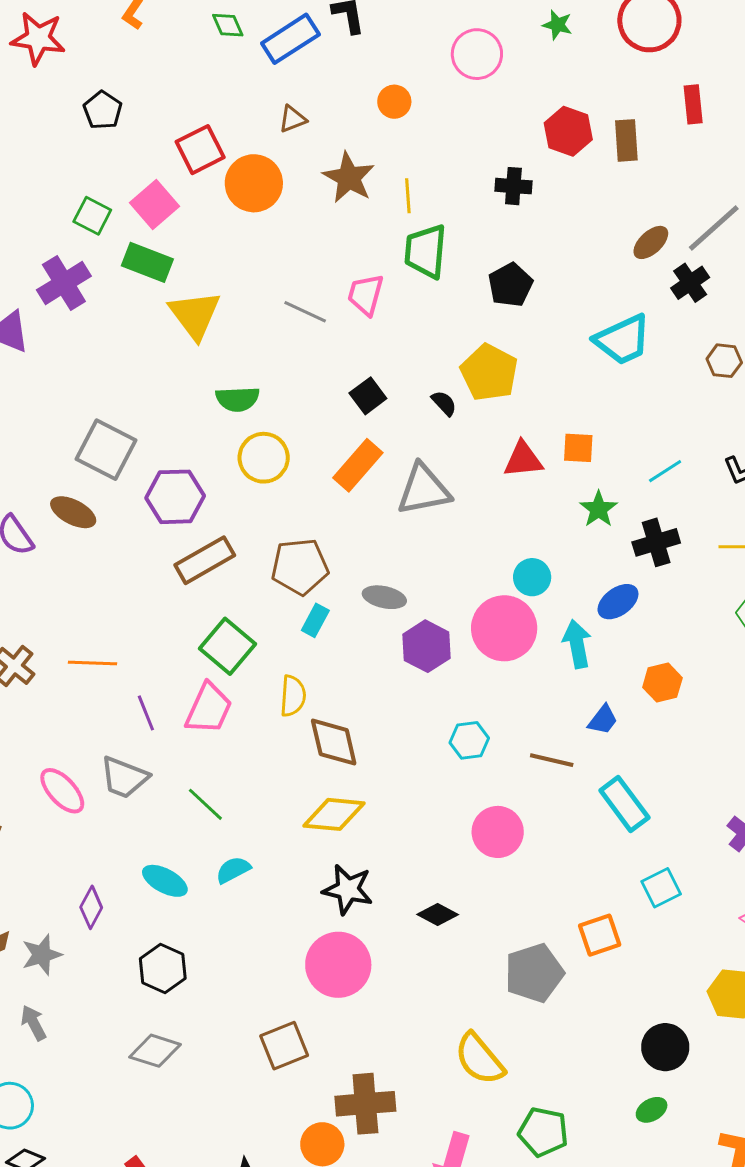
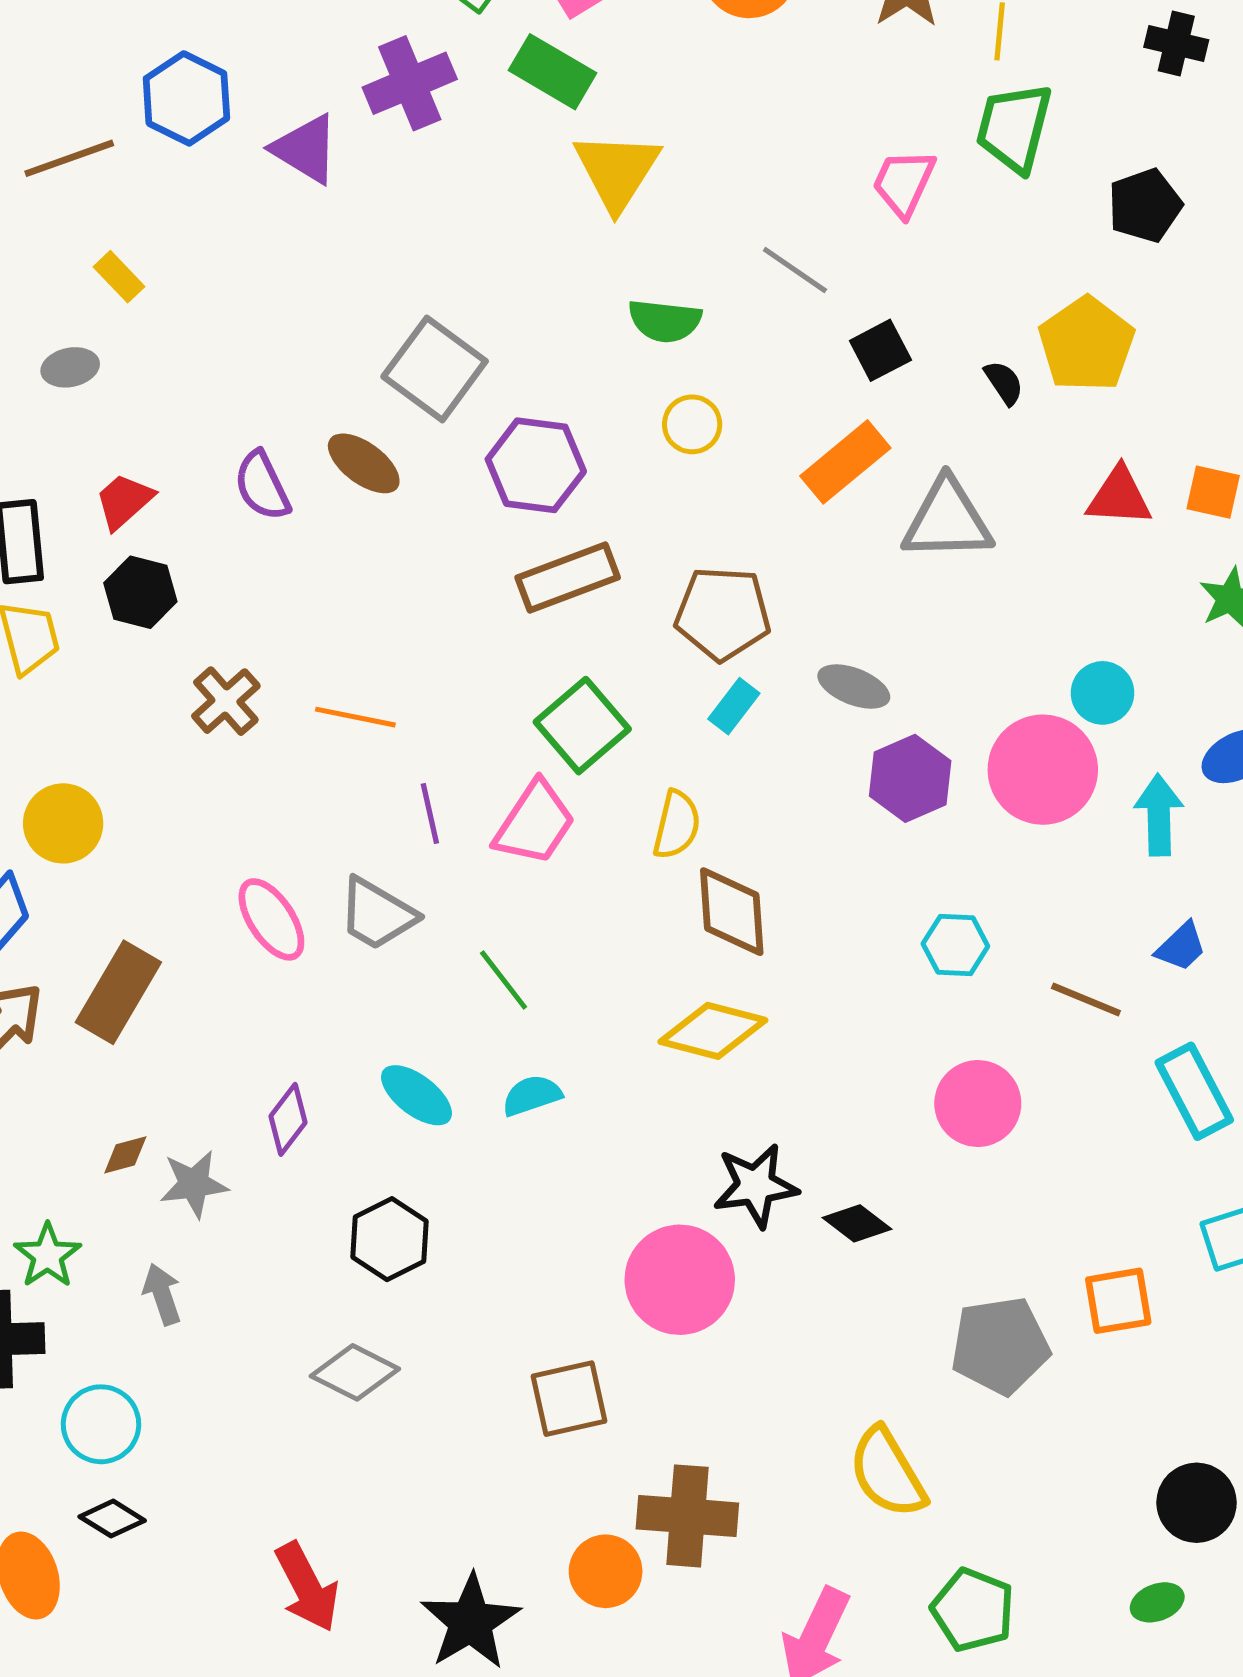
gray line: (305, 312) -> (795, 270), moved
yellow circle: (264, 458) -> (692, 424), size x0.7
black star: (348, 889) -> (756, 1186), moved, turned -30

